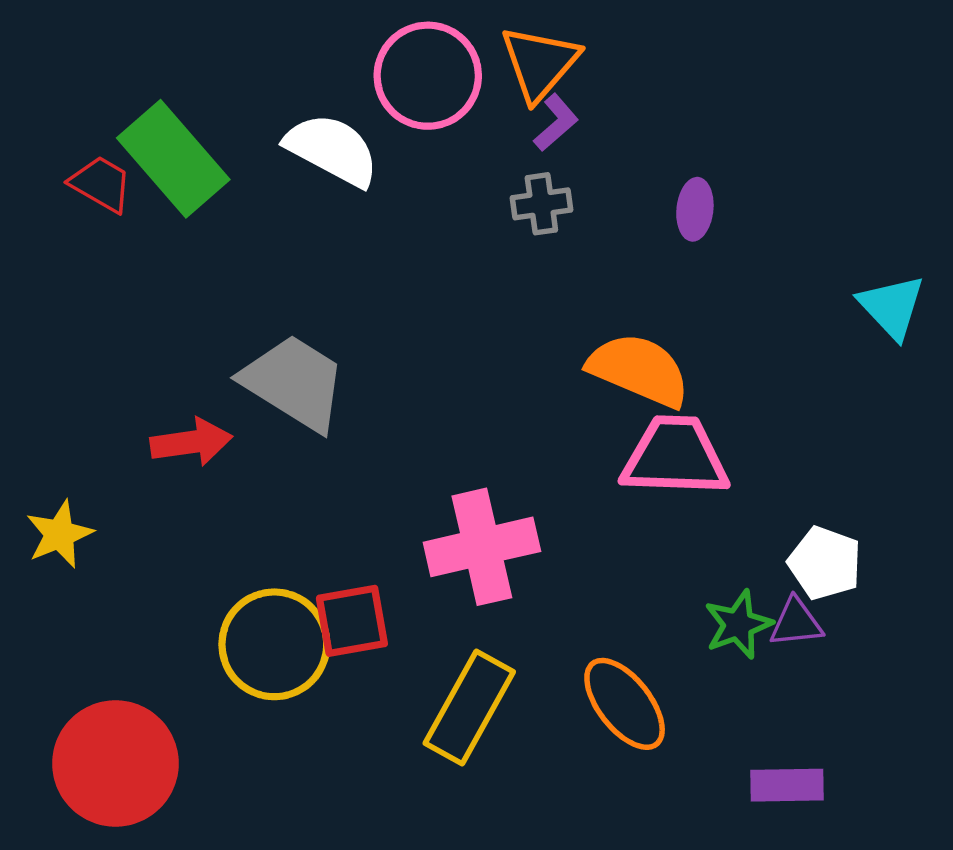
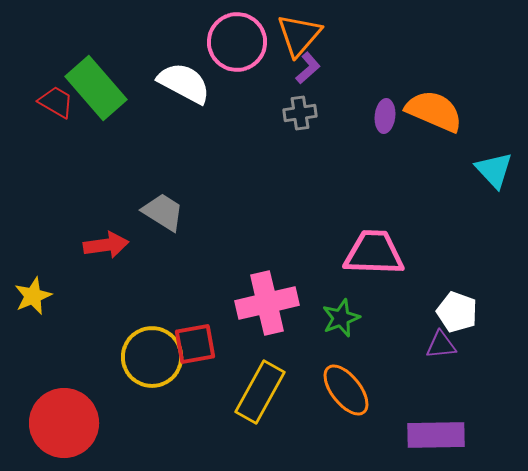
orange semicircle: (639, 370) -> (434, 111), moved
gray trapezoid: (294, 383) -> (163, 212), size x0.7
green star: (738, 624) -> (341, 318), moved
purple rectangle: (787, 785) -> (436, 435), size x1.4

